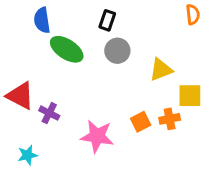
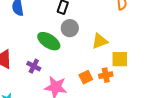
green ellipse: (67, 49) -> (49, 41), moved
purple cross: (49, 113) -> (34, 66), moved

